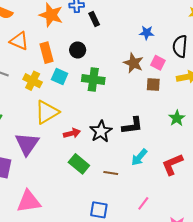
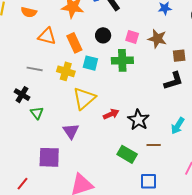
pink square: (158, 63) -> (132, 37), moved
black L-shape: (132, 126) -> (173, 81), moved
black star: (101, 131) -> (138, 120), moved
purple triangle: (27, 144) -> (71, 131), size x0.7
green rectangle: (79, 164) -> (127, 154), moved

